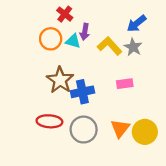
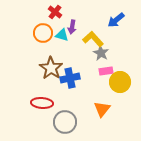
gray star: (133, 47) -> (101, 53), moved
gray circle: (84, 130) -> (65, 122), moved
yellow circle: (145, 132) -> (120, 82), moved

